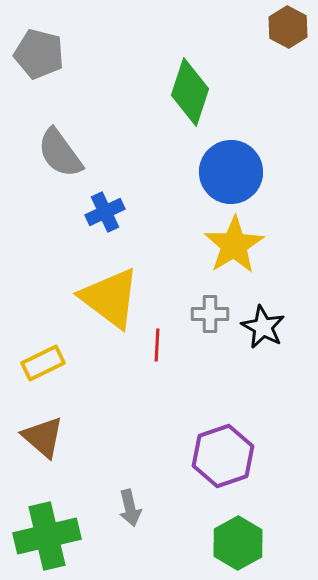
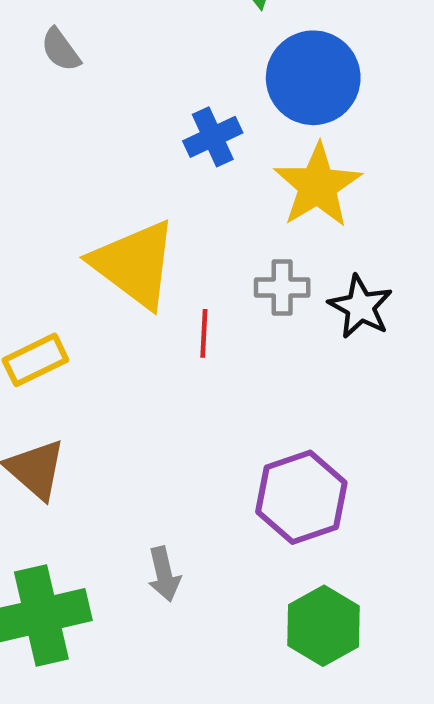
gray semicircle: (60, 153) -> (61, 50), size x0.6
blue cross: (105, 212) -> (213, 137), moved

